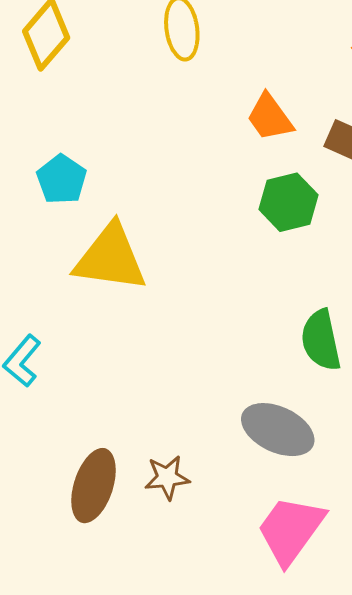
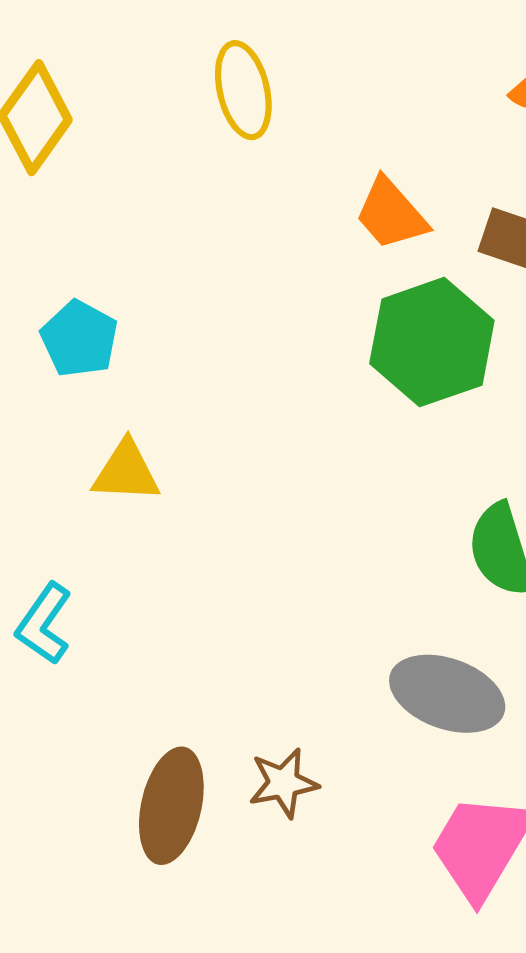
green hexagon: (289, 202) -> (432, 342), size x1.4
yellow triangle: (110, 258) -> (126, 472), moved, size x0.6

